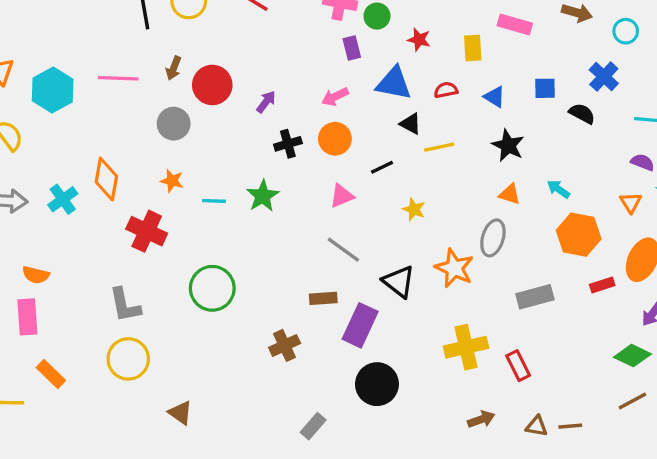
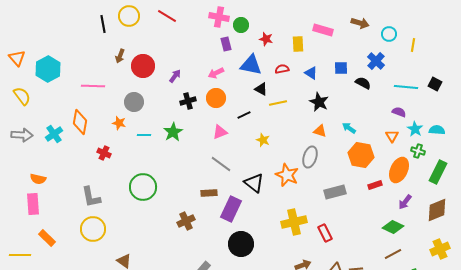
pink line: (118, 78) -> (93, 86), moved
gray circle: (174, 124) -> (134, 102), moved
red cross: (147, 231) -> (104, 153), size x0.6

